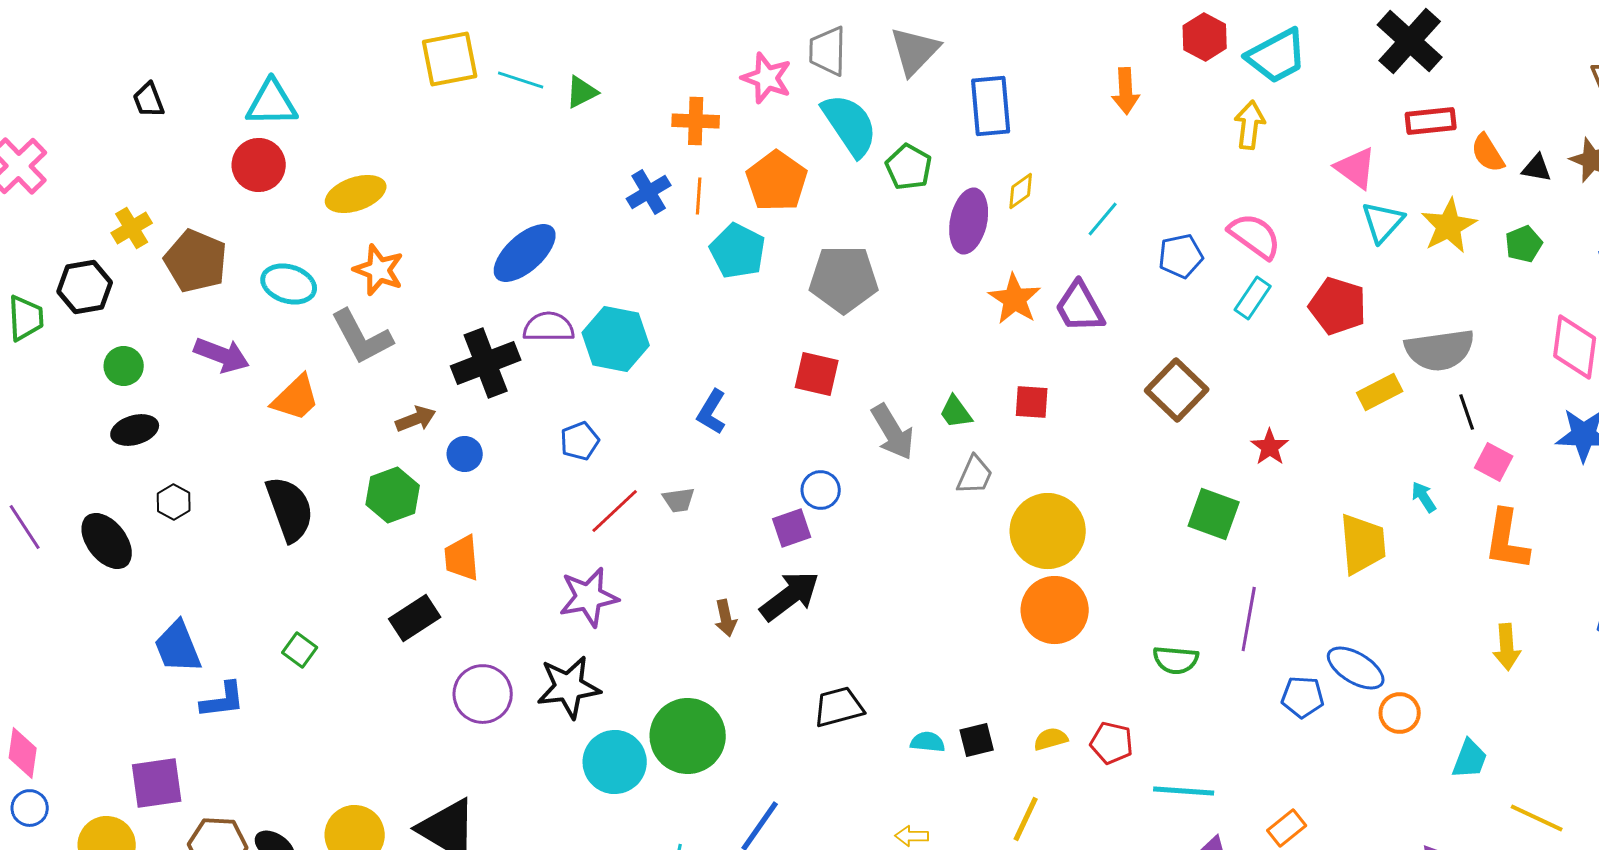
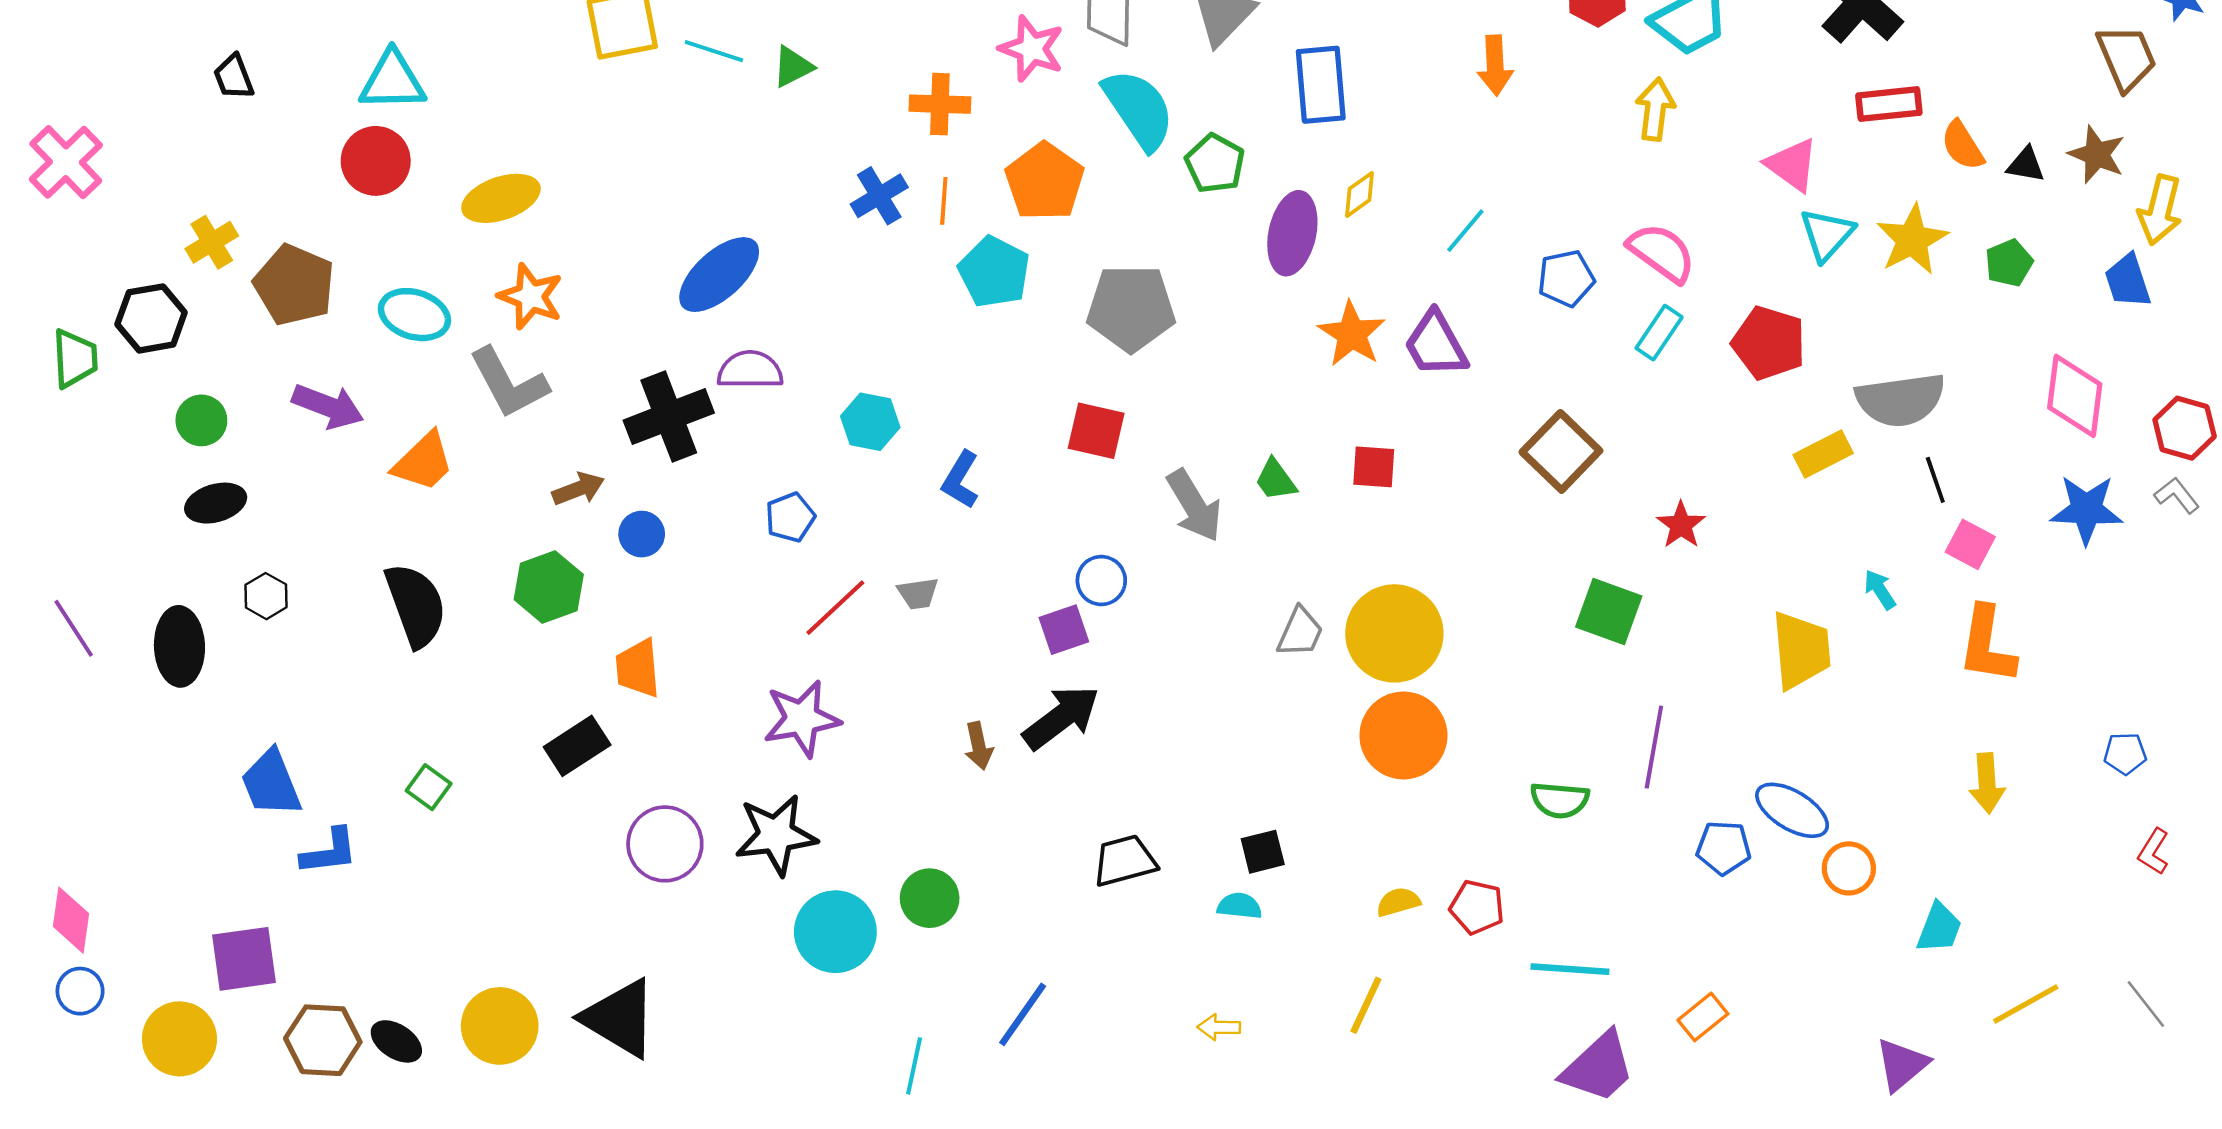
cyan hexagon: (616, 339) -> (870, 422), moved, size x0.7
gray trapezoid: (975, 475) -> (1300, 632), moved
black ellipse: (107, 541) -> (179, 646), turned 36
green circle: (688, 736) -> (930, 898), size x0.6
black square: (977, 740) -> (1263, 852), moved
yellow line: (1537, 818) -> (2026, 1004), turned -54

